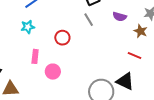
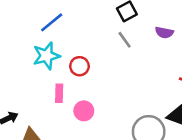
cyan star: (28, 27) -> (46, 56), size x1.5
red circle: (62, 38) -> (79, 66), moved

